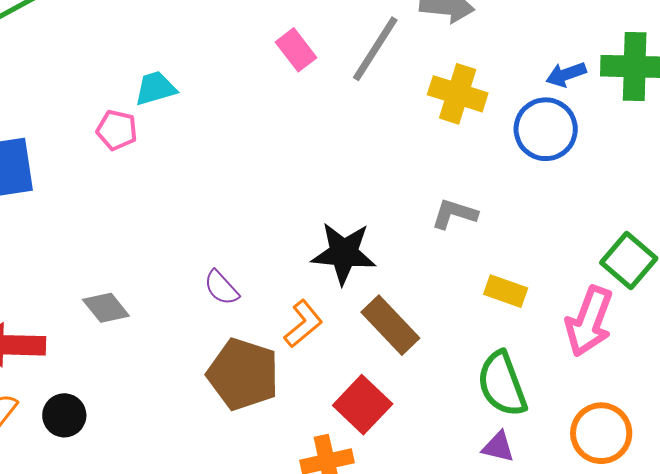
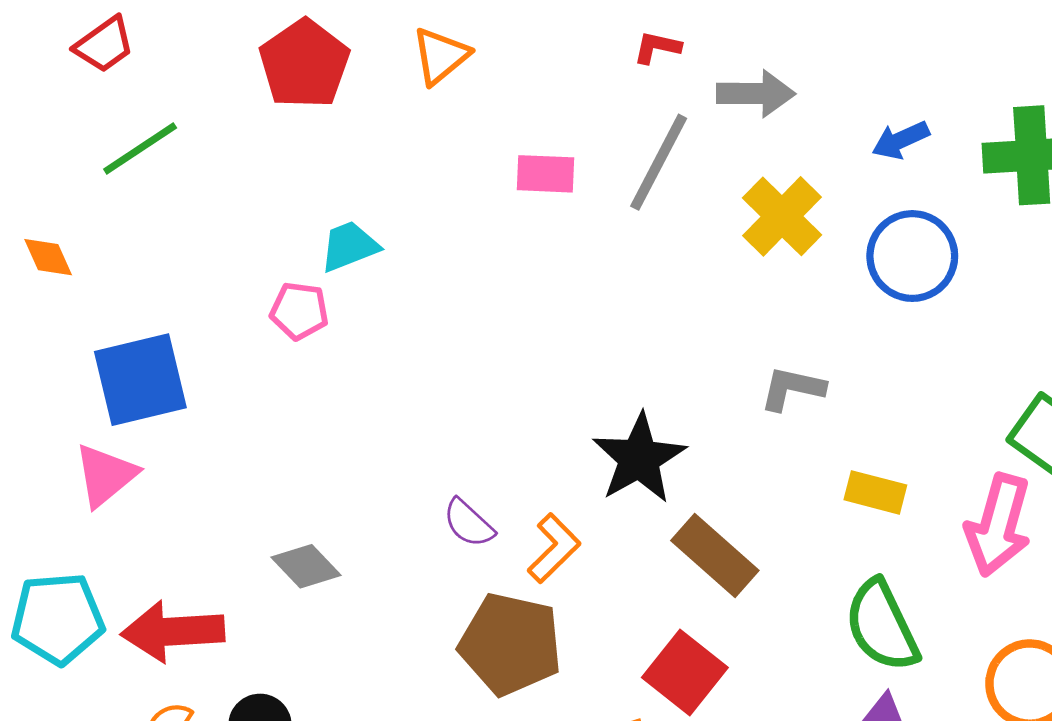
pink rectangle: (296, 50) -> (546, 174), turned -45
blue arrow: (566, 74) -> (901, 140), moved
yellow cross: (458, 94) -> (782, 216), turned 32
black star: (344, 253) -> (639, 458), turned -30
orange L-shape: (303, 324) -> (554, 548), moved

